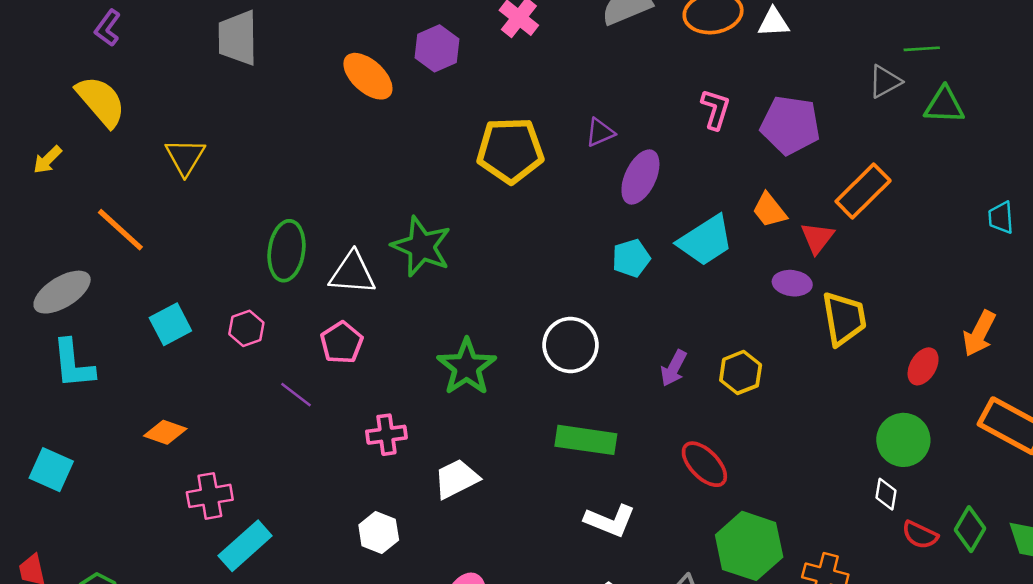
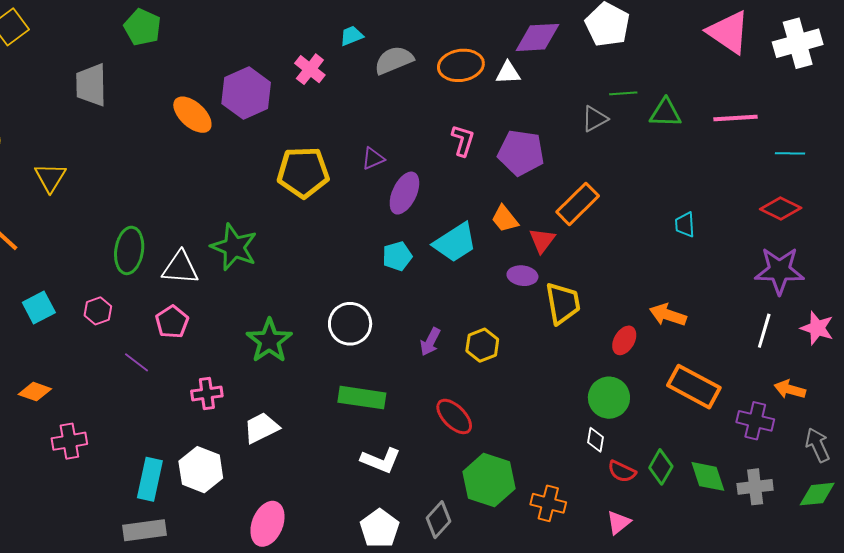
purple hexagon: (437, 48) -> (246, 93), size x1.4
green triangle: (944, 105) -> (665, 113), moved
orange arrow: (979, 334) -> (668, 315), turned 81
white hexagon: (379, 532) -> (201, 470), size x1.4
cyan rectangle: (245, 546) -> (150, 479), moved, turned -36

